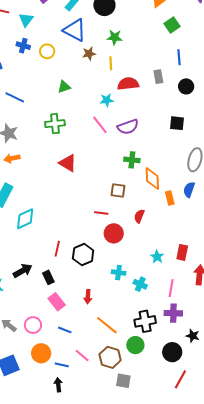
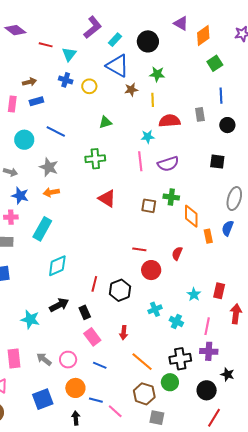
pink line: (100, 125) -> (140, 161), turned 30
brown square: (118, 190) -> (149, 206), moved
cyan diamond: (25, 219) -> (57, 266), moved
cyan cross: (119, 273) -> (155, 309), turned -32
pink line: (82, 355) -> (115, 411), moved
black arrow: (58, 385) -> (76, 418), moved

